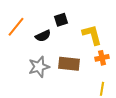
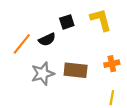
orange line: (16, 27) -> (22, 44), moved
yellow L-shape: (92, 35) -> (101, 20), moved

